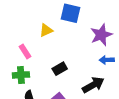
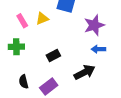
pink rectangle: (25, 51) -> (22, 21), moved
green cross: (21, 75) -> (16, 47), moved

